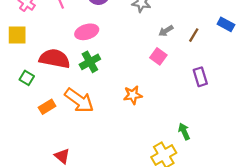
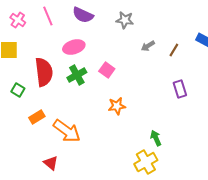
pink square: (158, 56) -> (107, 70), moved
red semicircle: (55, 59) -> (44, 72), turned 72
orange arrow: (79, 100) -> (67, 131), moved
green arrow: (184, 131) -> (156, 138), moved

